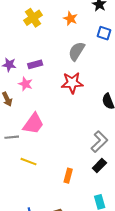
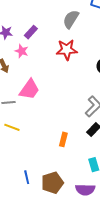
purple rectangle: (35, 64) -> (31, 32), turned -32
yellow line: (28, 162) -> (12, 127), moved

